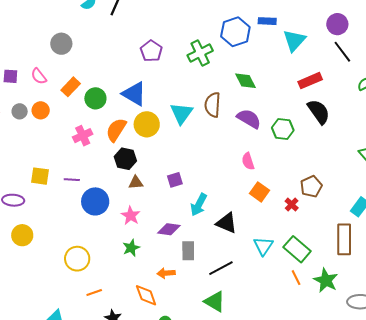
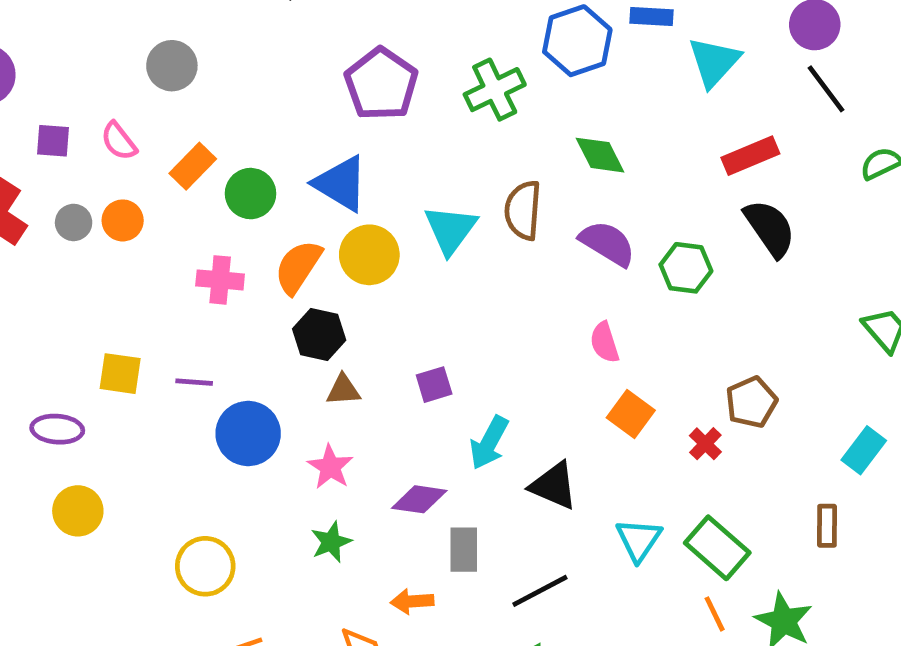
purple pentagon: (151, 51) -> (381, 84), size x1.4
pink cross: (83, 136) -> (220, 280), turned 30
brown rectangle: (344, 239) -> (827, 526), size x0.6

